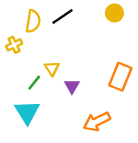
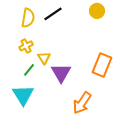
yellow cross: (14, 45) -> (26, 46), moved
purple triangle: (72, 86) -> (61, 73), size x1.5
orange arrow: (97, 122) -> (82, 103), turned -30

